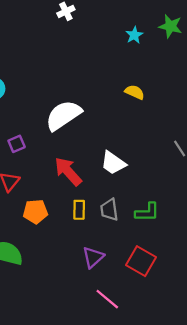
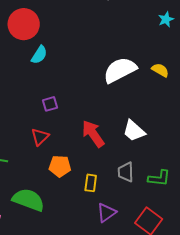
white semicircle: (63, 115) -> (120, 70), moved
yellow rectangle: (79, 210) -> (91, 183), moved

